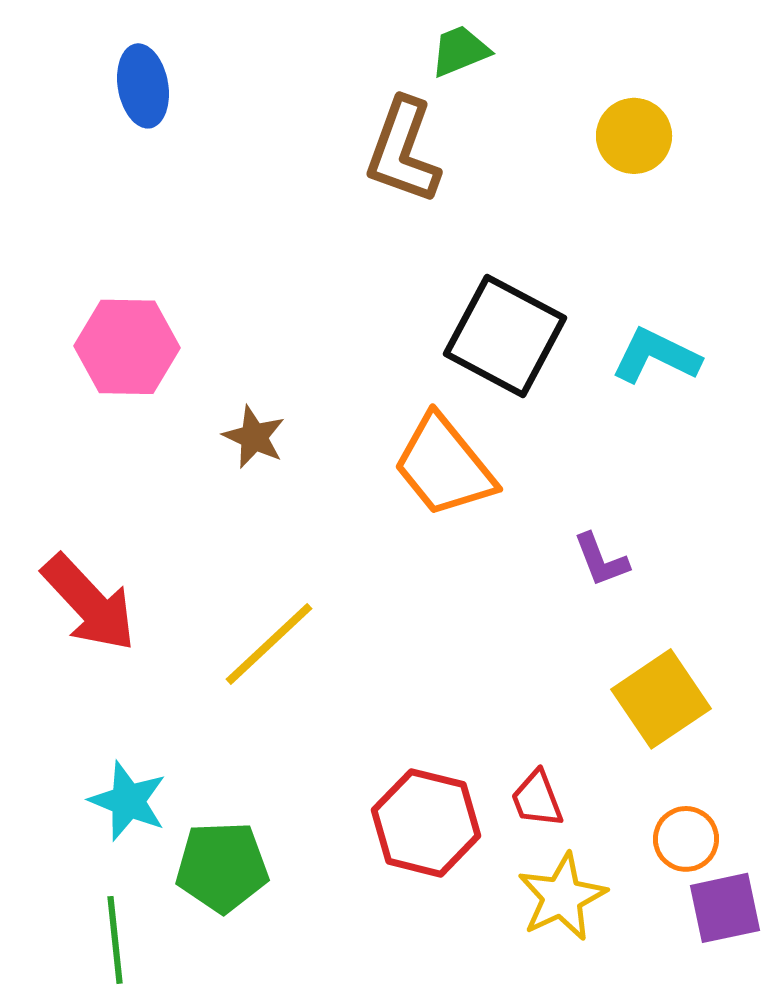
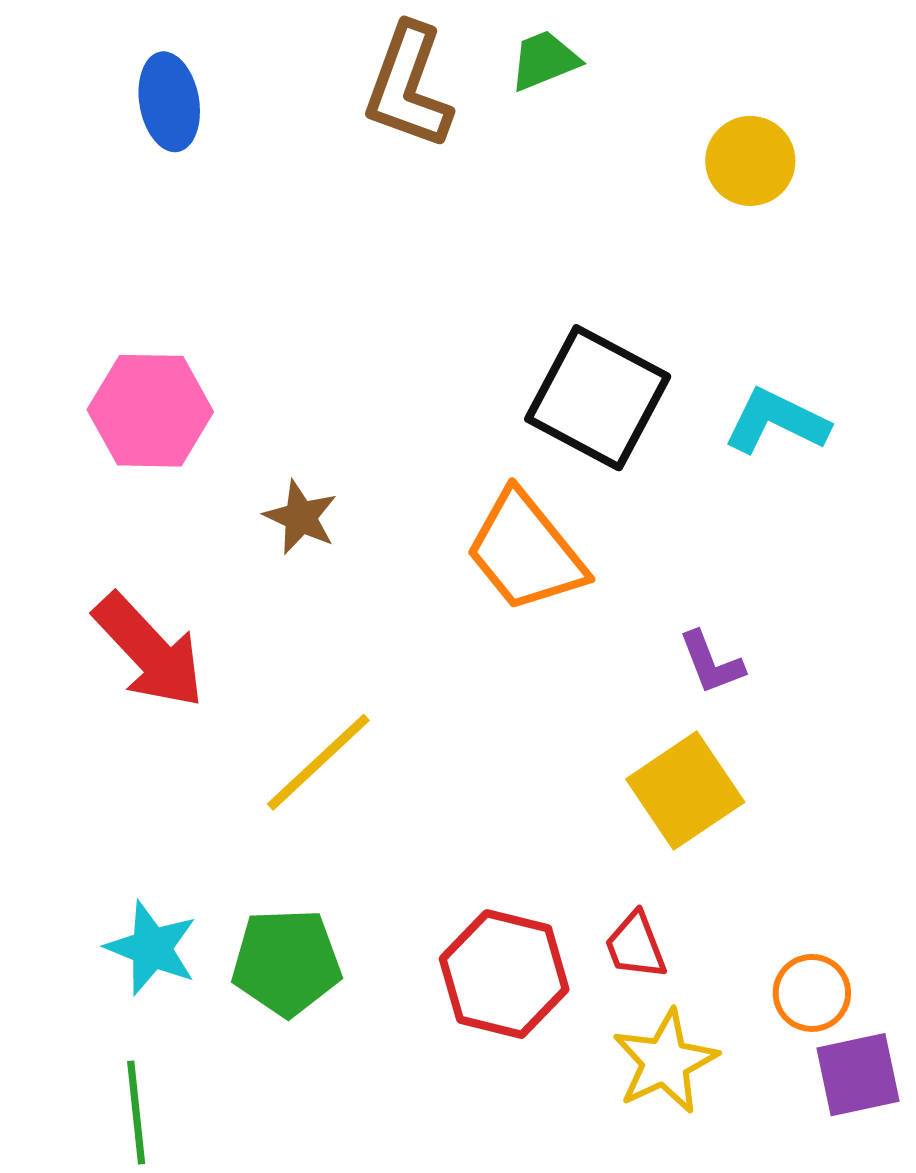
brown L-shape: (403, 151) -> (408, 86), moved
red arrow: (89, 603) -> (149, 651), moved
yellow square: (661, 699) -> (685, 791), moved
green pentagon: (222, 867) -> (286, 962), moved

